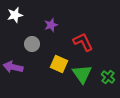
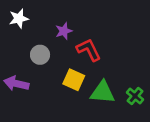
red L-shape: (83, 42) -> (89, 50), moved
green triangle: (82, 74) -> (102, 92), turned -50

